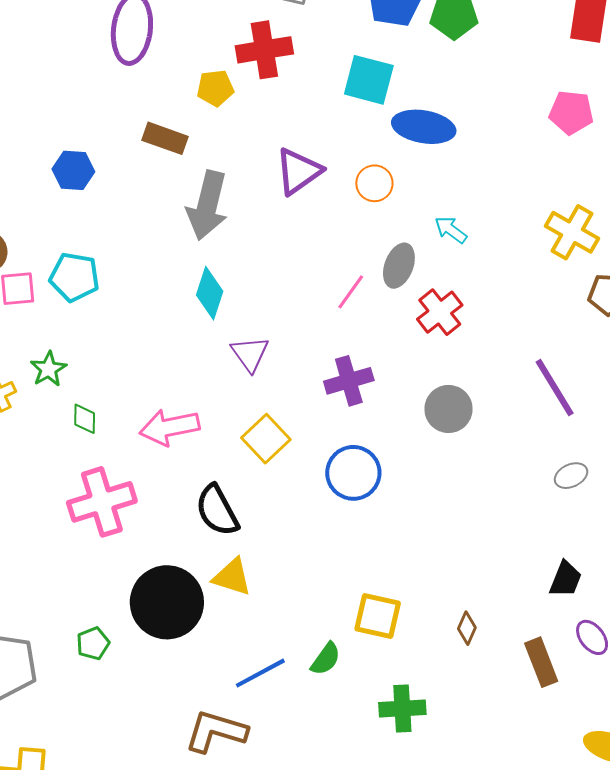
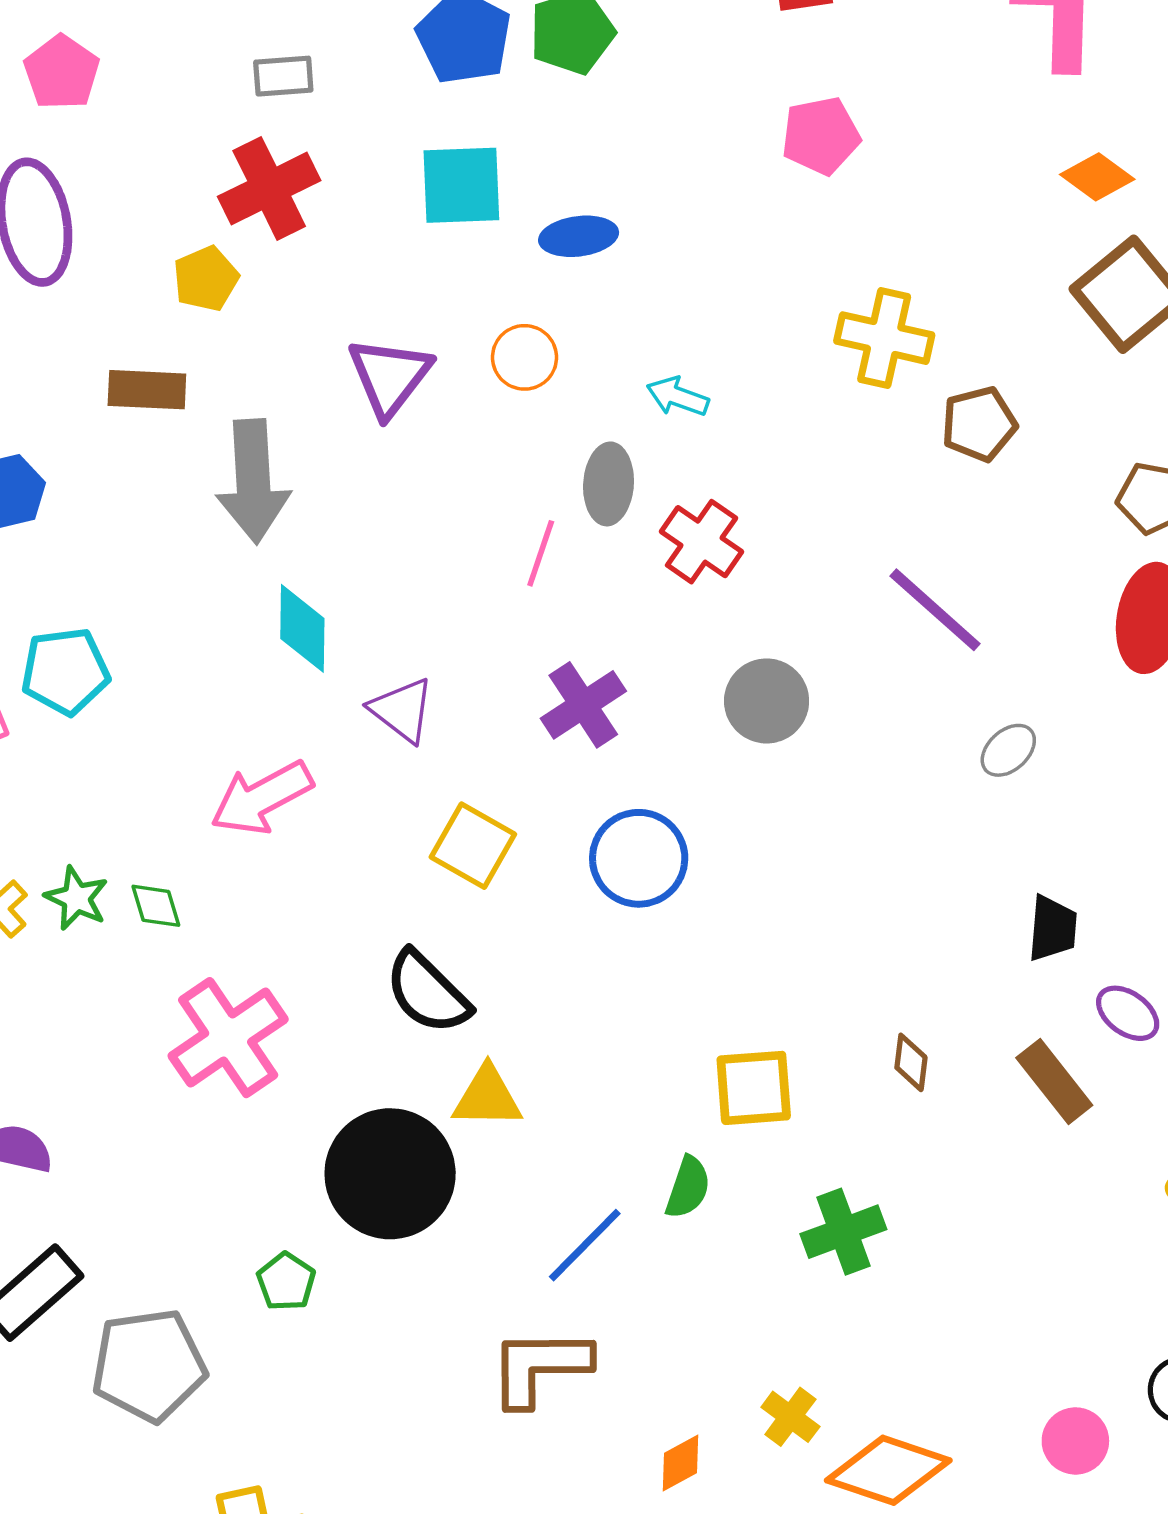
blue ellipse: (424, 127) -> (579, 236), size x0.7
green star: (49, 369) -> (76, 898), moved
pink arrow: (169, 427) -> (262, 798), moved

